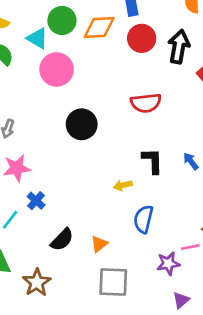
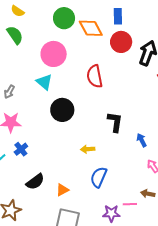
orange diamond: (99, 28) -> (91, 28), turned 55
cyan triangle: (37, 38) -> (44, 82), moved
red semicircle: (146, 103) -> (95, 76), moved, turned 75
black circle: (82, 124) -> (62, 110), moved
black L-shape: (153, 161) -> (115, 122), moved

